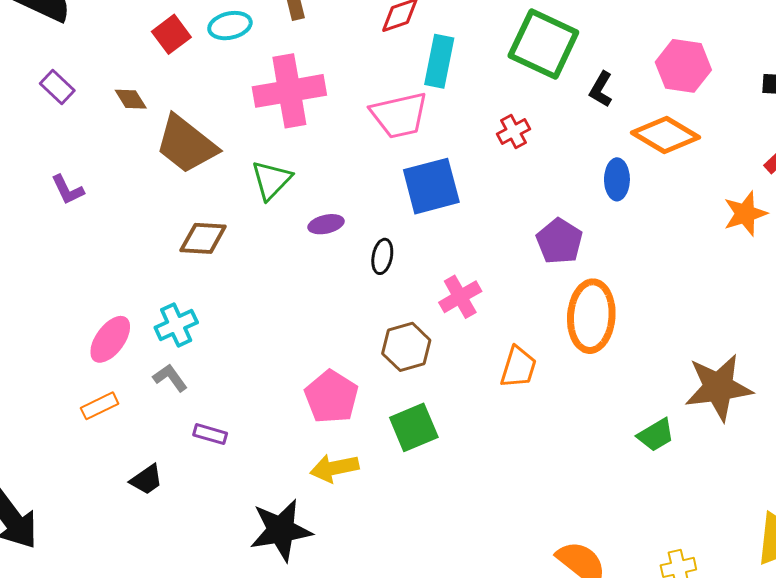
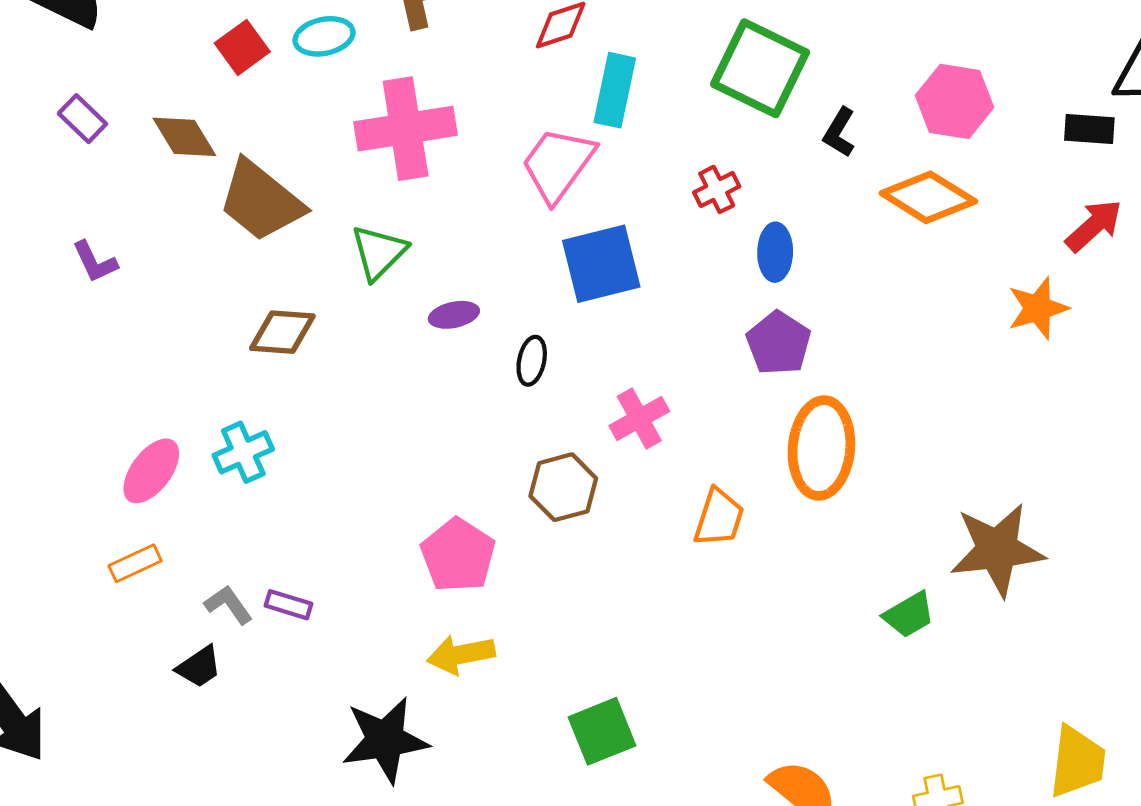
brown diamond: (131, 99) -> (184, 137), size x1.4
pink trapezoid: (399, 115) -> (558, 164), turned 138
blue ellipse: (617, 179) -> (775, 252), moved
gray L-shape: (170, 378) -> (228, 605), moved
green square: (414, 427) -> (602, 731), moved

